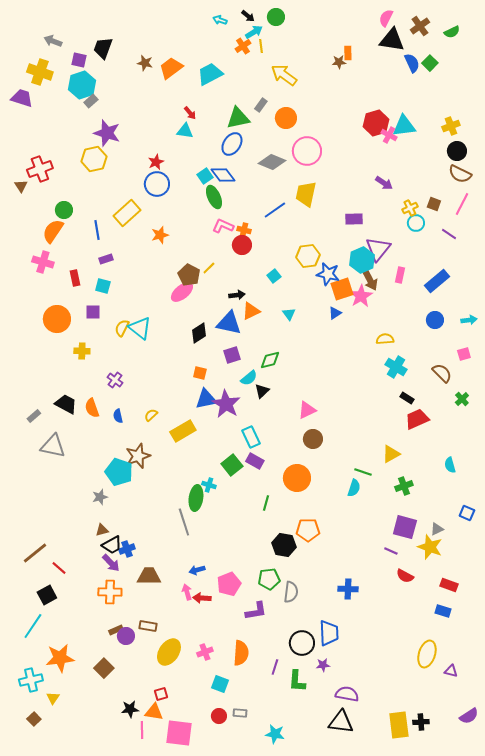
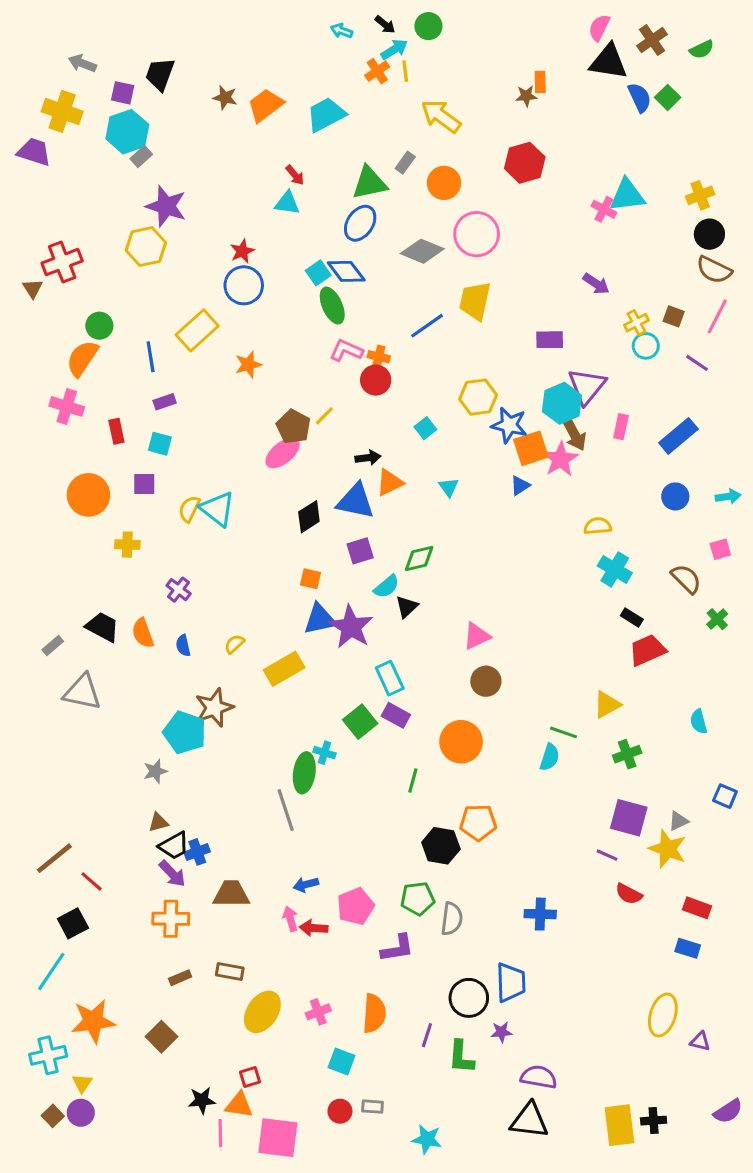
red hexagon: (376, 123) -> (525, 163), moved
purple circle: (126, 636) -> (81, 1113), moved

